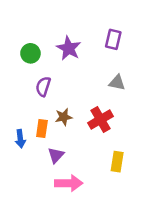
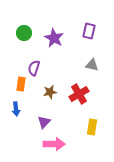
green circle: (30, 53) -> (24, 33), moved
orange rectangle: (42, 128) -> (21, 84), moved

